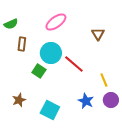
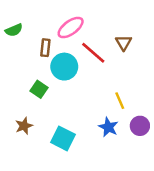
brown rectangle: (22, 44) -> (45, 48), moved
red line: (74, 64) -> (93, 53), moved
green square: (39, 71) -> (39, 89), moved
yellow line: (104, 80) -> (120, 101), moved

